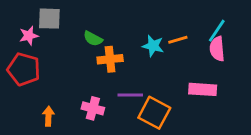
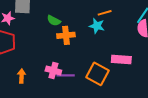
orange line: (178, 40) -> (105, 13), moved
pink rectangle: (203, 89) -> (121, 60), moved
purple line: (130, 95) -> (66, 75), moved

